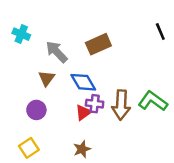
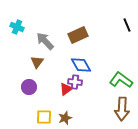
blue diamond: (83, 82) -> (81, 65), moved
brown arrow: (121, 105) -> (122, 109), moved
yellow square: (29, 148) -> (44, 117), moved, turned 35

